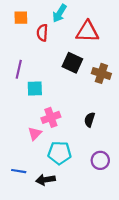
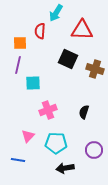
orange square: (21, 18) -> (20, 43), moved
pink triangle: (35, 134) -> (28, 136), moved
black arrow: (46, 180) -> (65, 168), moved

